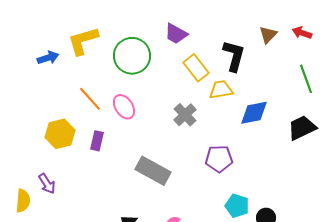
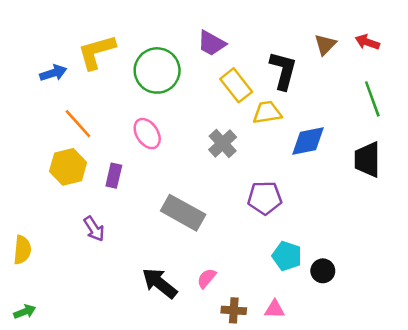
orange line: (90, 99) -> (78, 124), moved
black trapezoid: (302, 128) -> (367, 160), turned -64
purple arrow: (47, 184) -> (94, 229), moved

